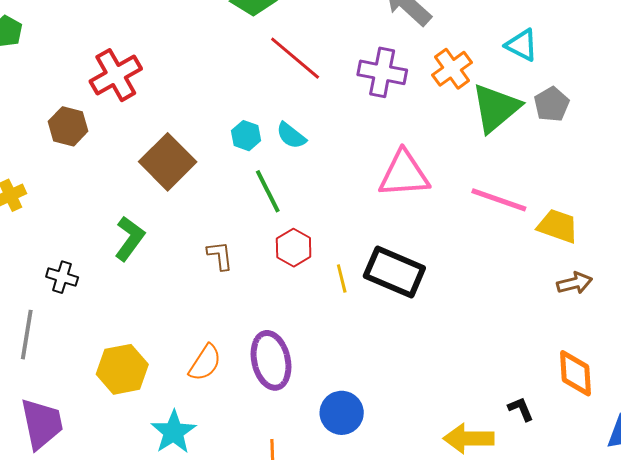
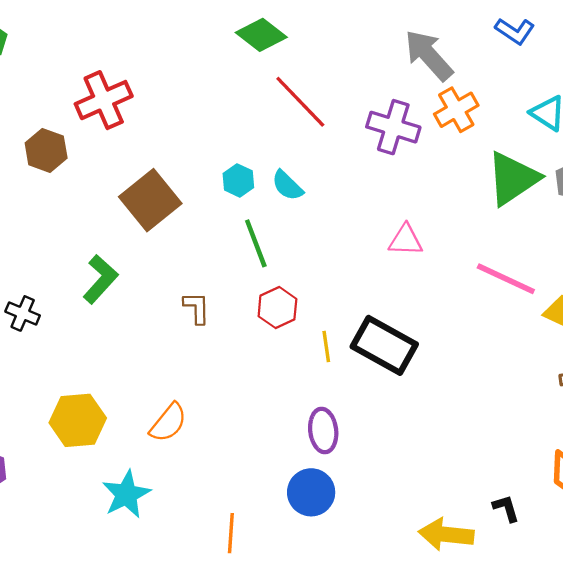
orange cross: (452, 69) -> (456, 110), moved
pink triangle: (404, 174) -> (406, 240), size x0.6
purple ellipse: (271, 360) -> (323, 430), moved, size x0.7

